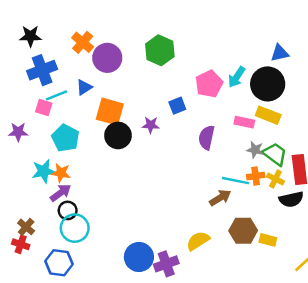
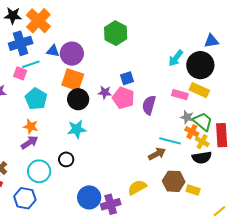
orange cross: (83, 42) -> (38, 21), moved, size x1.4
purple circle: (107, 58) -> (72, 54), moved
pink pentagon: (209, 84) -> (123, 98), moved, turned -30
blue triangle: (84, 87) -> (53, 51), moved, turned 40
cyan star: (44, 171) -> (77, 129), moved
orange cross: (256, 176) -> (192, 132), moved, turned 32
black semicircle: (291, 199) -> (202, 158), moved
black circle: (68, 210) -> (66, 159), moved

